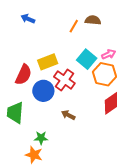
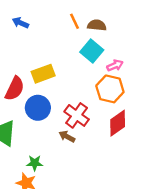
orange line: (74, 26) -> (75, 21), moved, turned -56
cyan square: (87, 59) -> (92, 51), moved
red cross: (64, 80) -> (77, 115), moved

